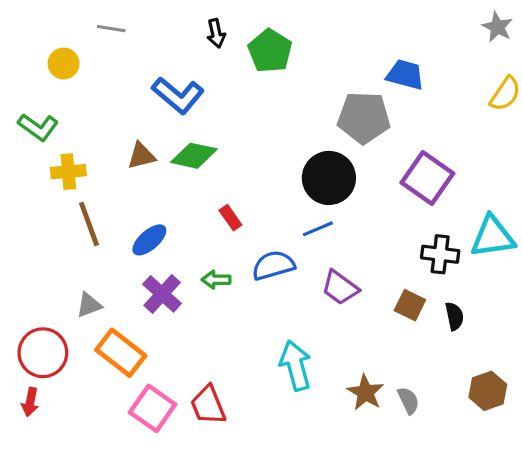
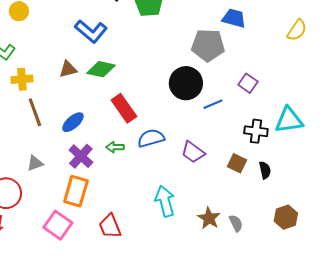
purple square: (427, 178) -> (248, 83), size x0.6
red rectangle: (230, 218) -> (124, 108), size x1.8
blue line: (318, 229) -> (213, 104), moved
orange rectangle: (121, 353) -> (76, 191), moved, turned 68
pink square: (153, 408) -> (58, 225), moved

